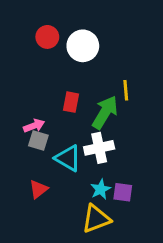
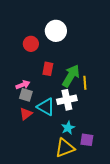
red circle: (47, 37) -> (31, 44), moved
yellow line: (126, 90) -> (85, 83), moved
red triangle: (38, 189) -> (26, 114), moved
purple square: (123, 192) -> (87, 140), moved

